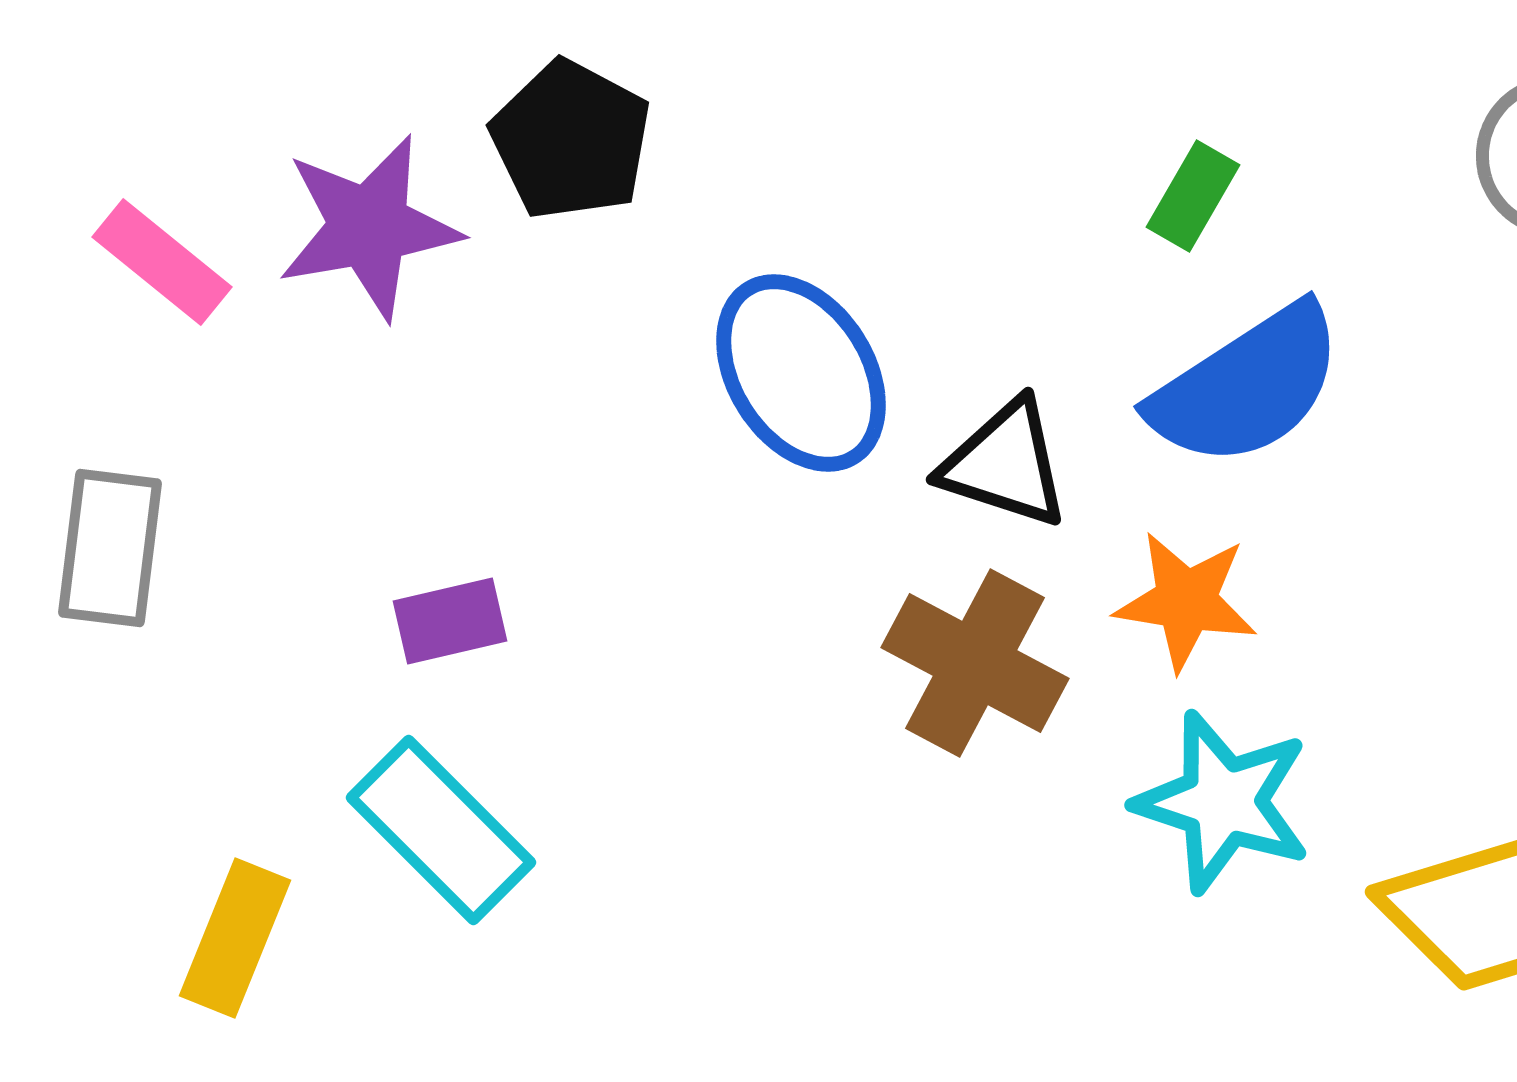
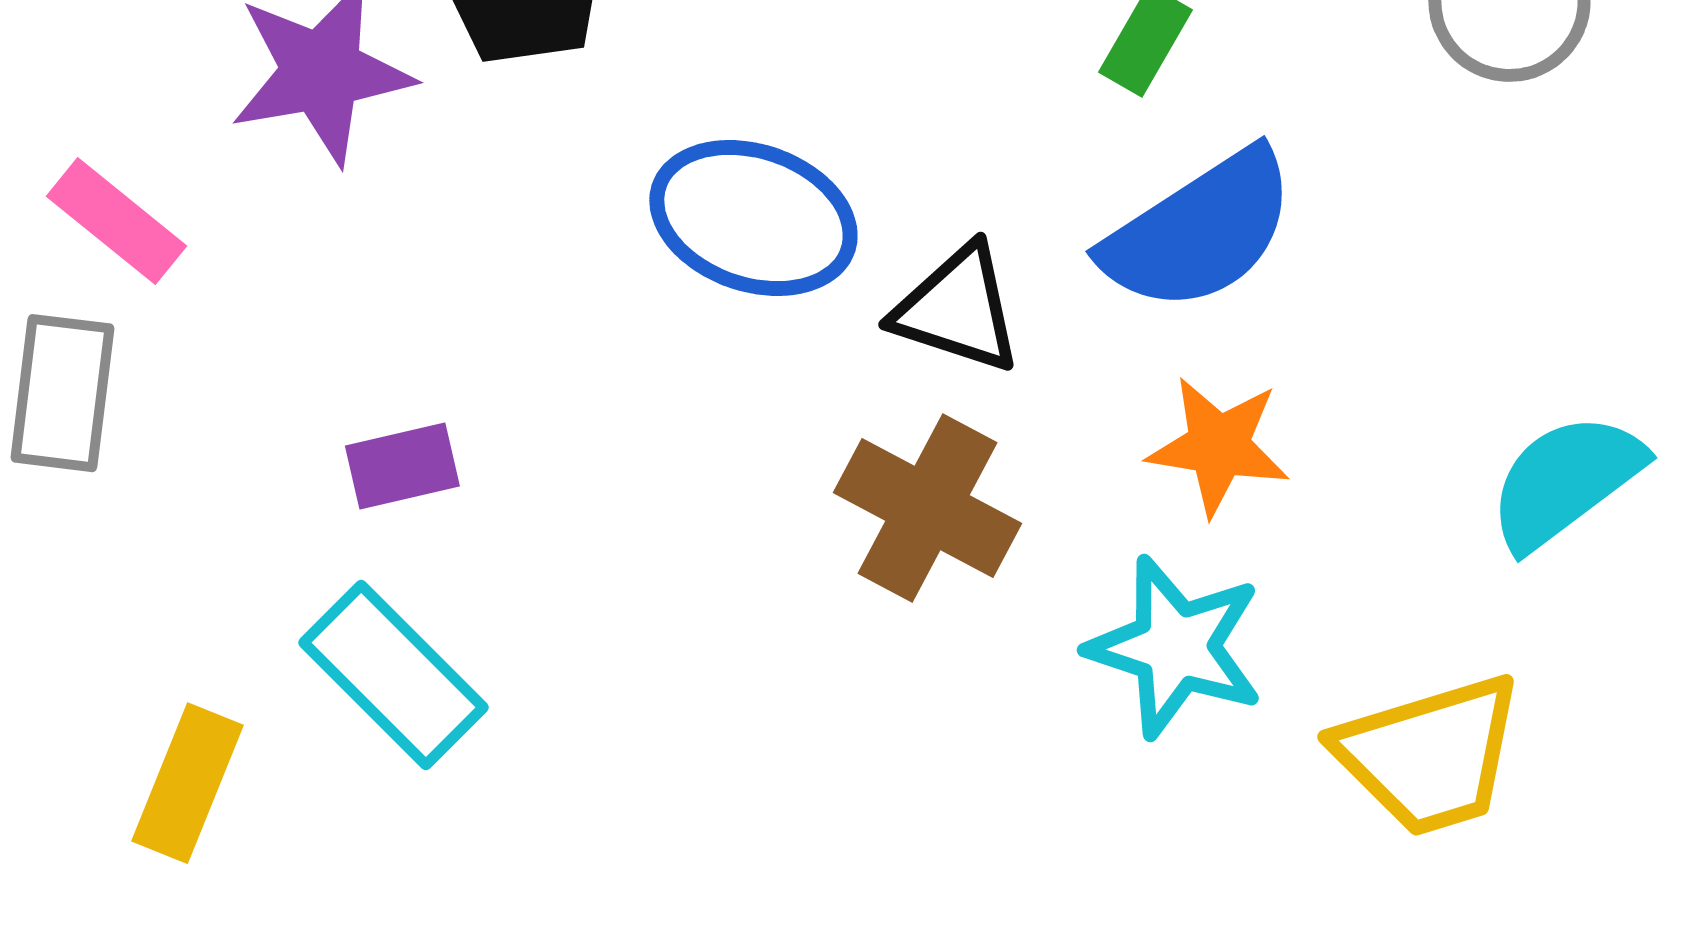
pink rectangle: (162, 262) -> (116, 221), moved
blue ellipse: (801, 373) -> (753, 218), turned -39
orange star: (1186, 601) -> (1218, 446), moved

